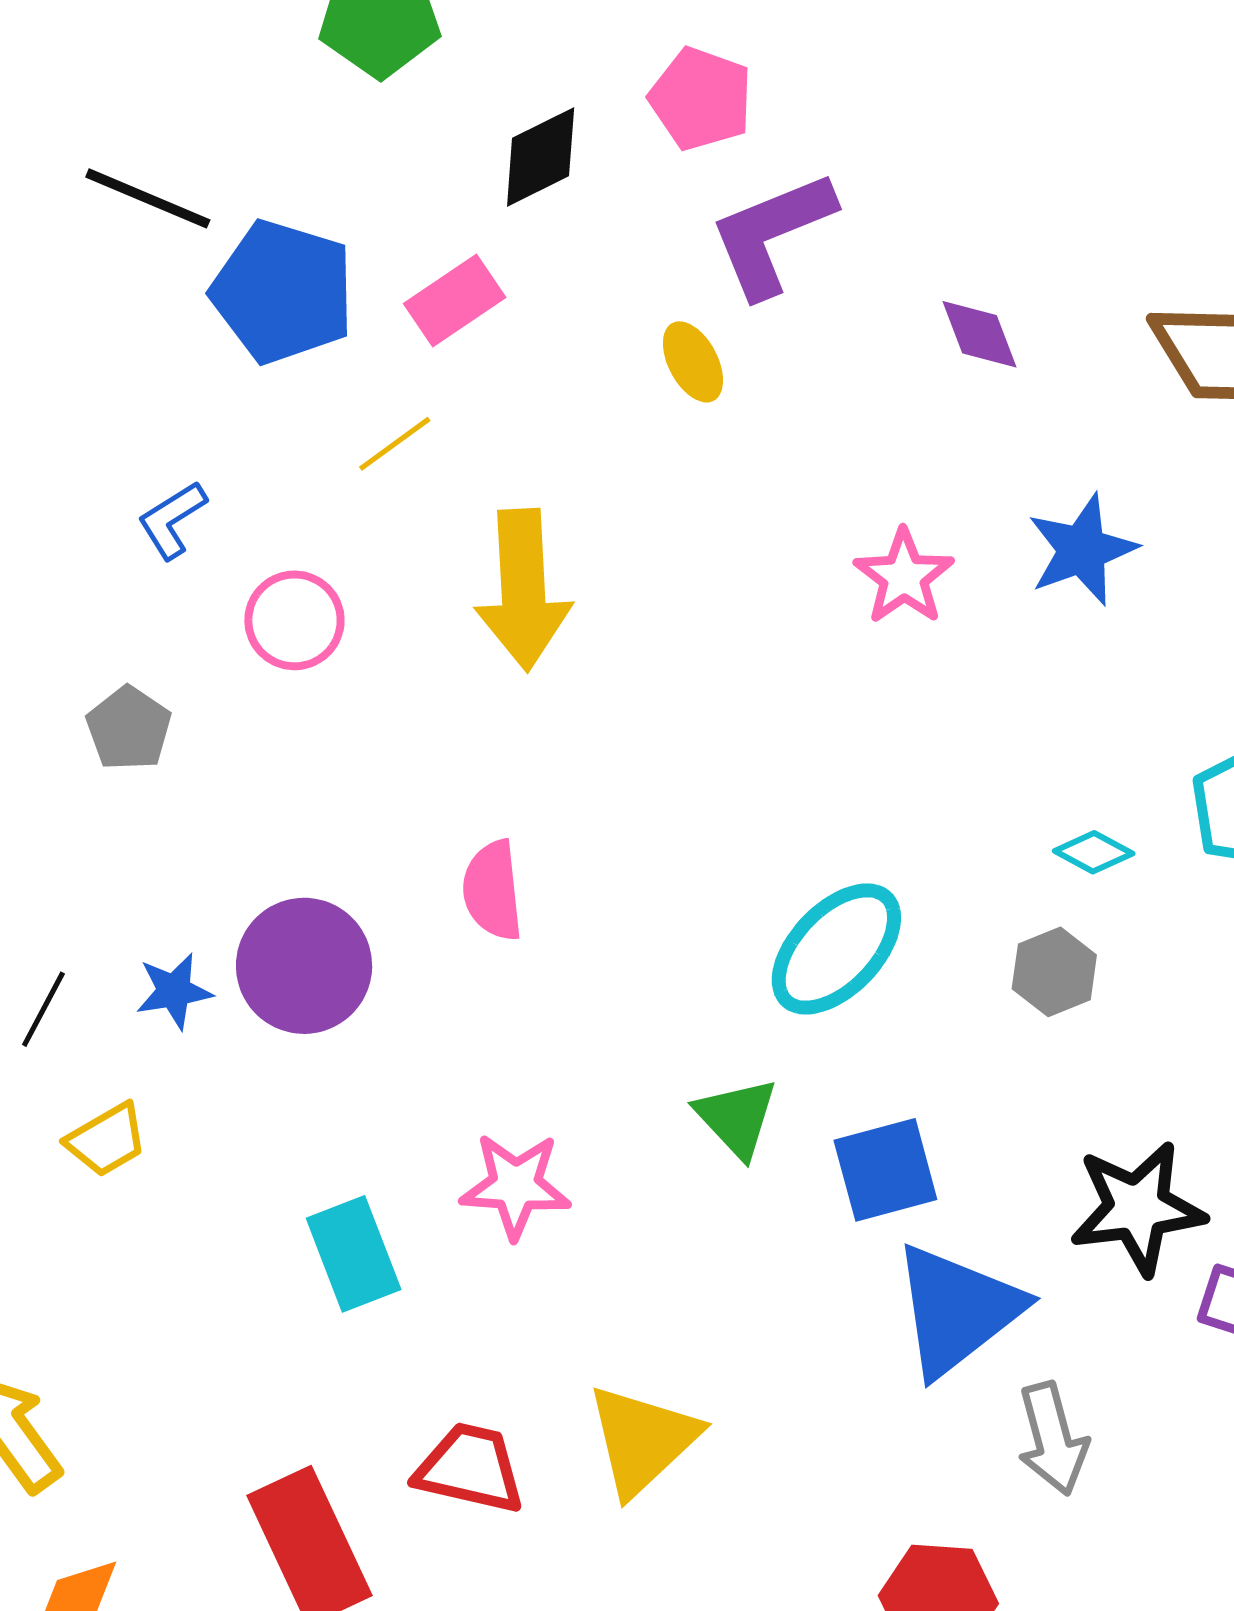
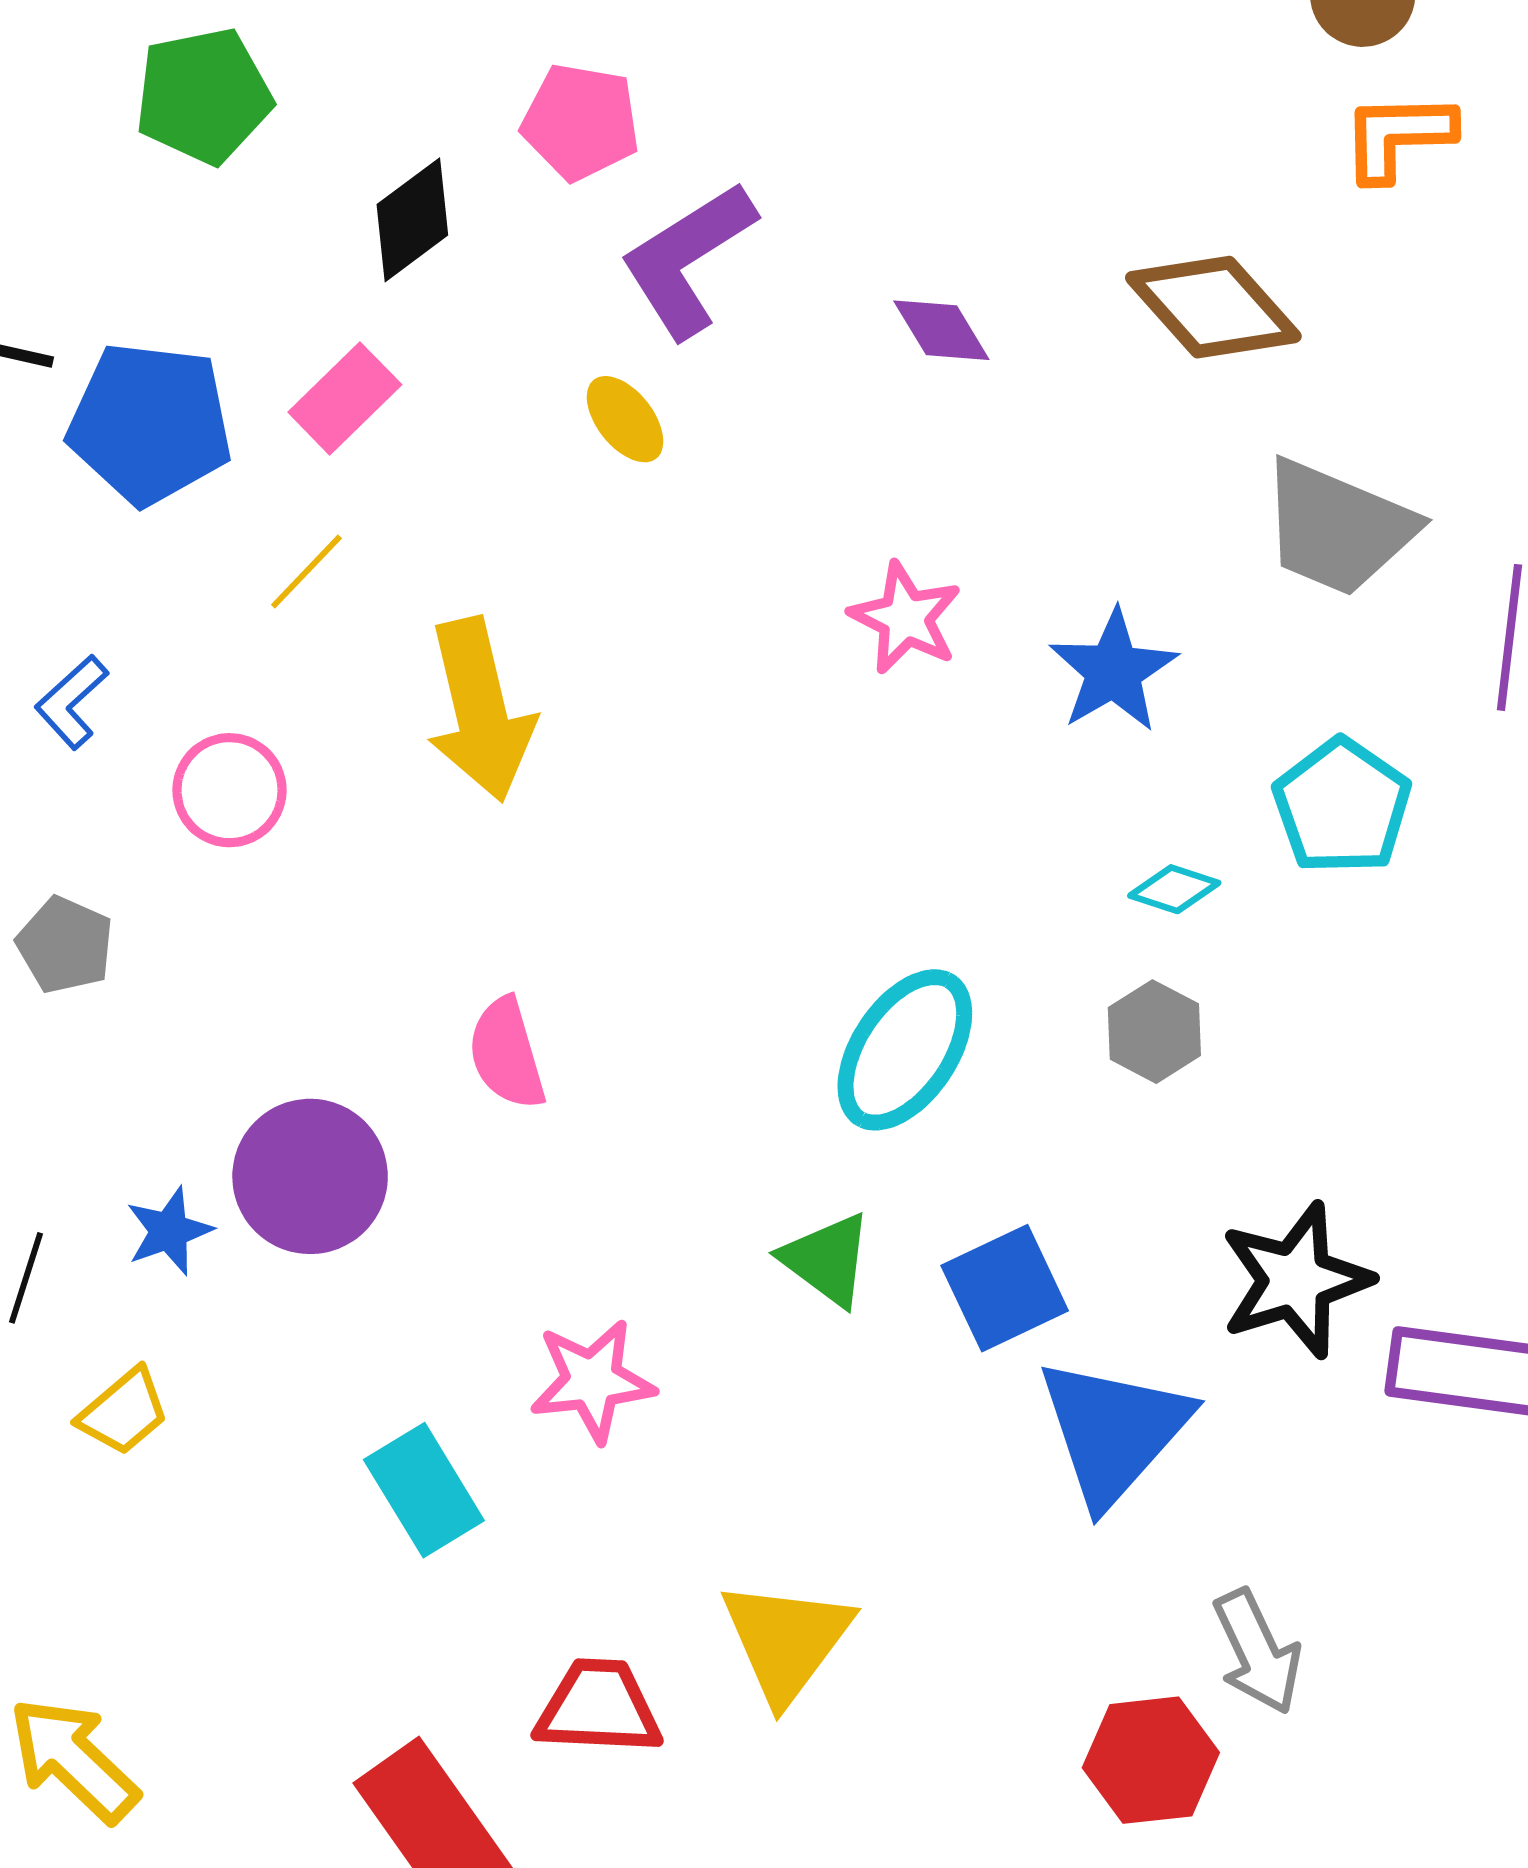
blue star: (1082, 550) -> (1113, 671), moved
gray arrow: (1053, 1439) -> (1257, 1652), moved

